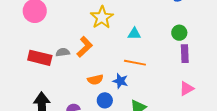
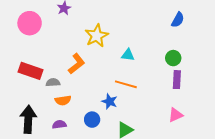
gray semicircle: (63, 52) -> (53, 83), moved
orange semicircle: (95, 80) -> (63, 100), moved

